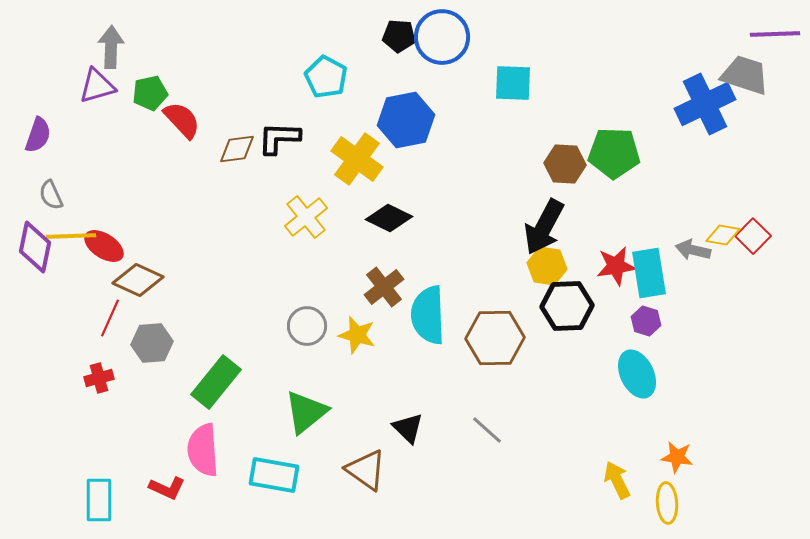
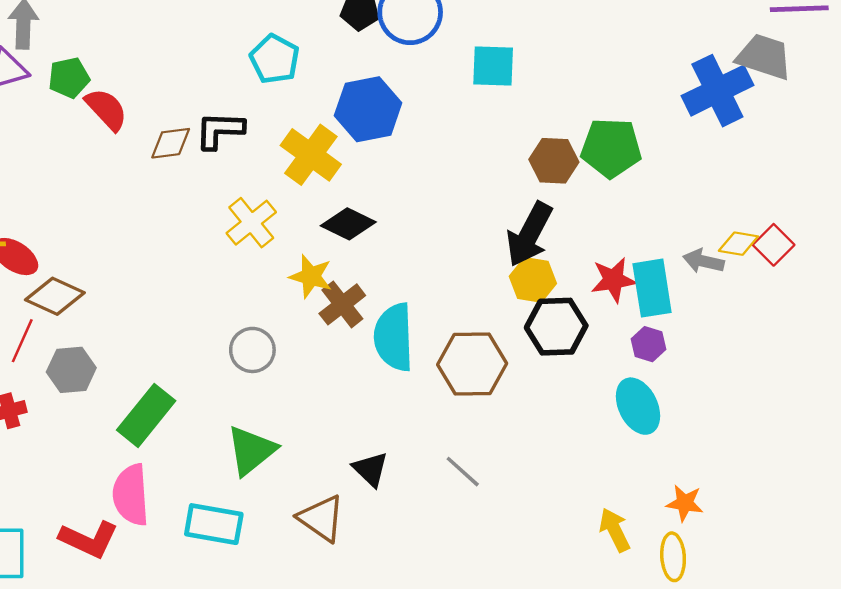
yellow star: (357, 335) -> (311, 276), moved
red L-shape: (167, 488) -> (89, 539), size x1.4

